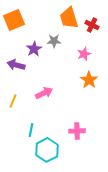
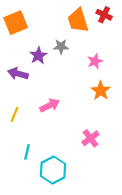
red cross: (92, 25) -> (104, 15), moved
cyan line: (31, 130) -> (27, 152), moved
pink cross: (77, 131) -> (90, 138), moved, turned -35

